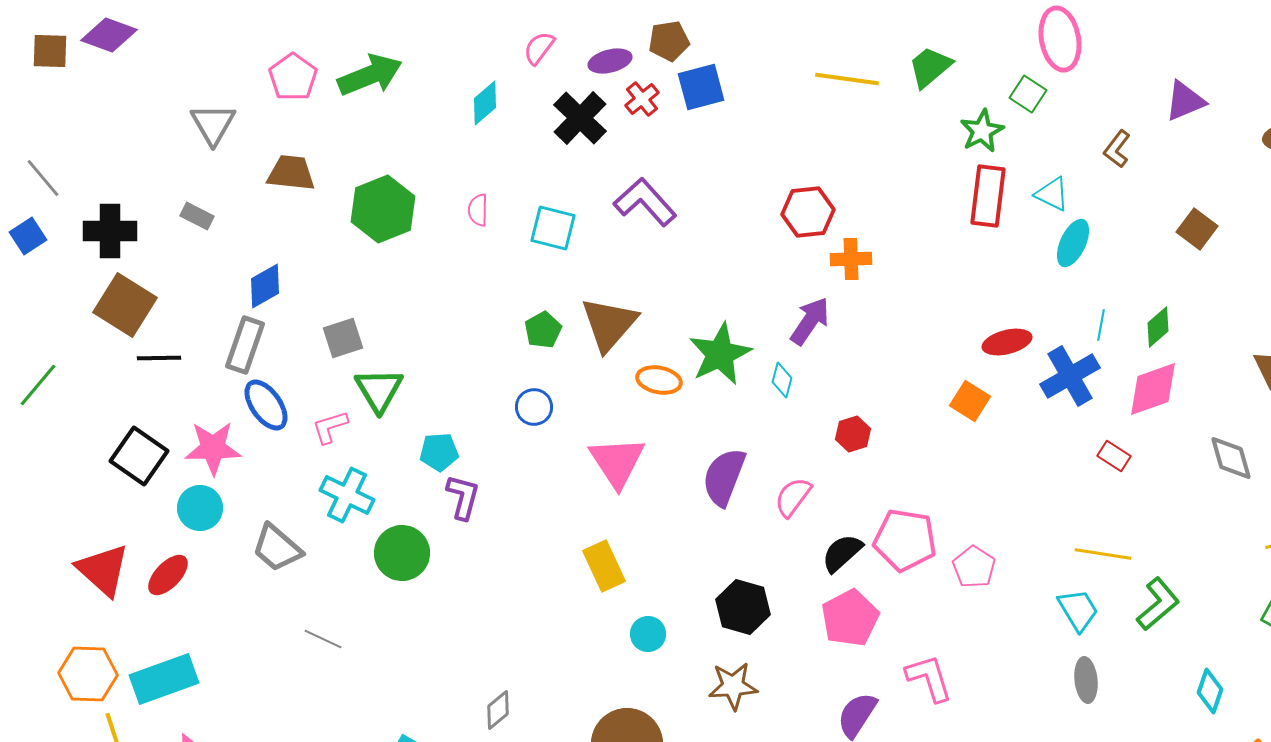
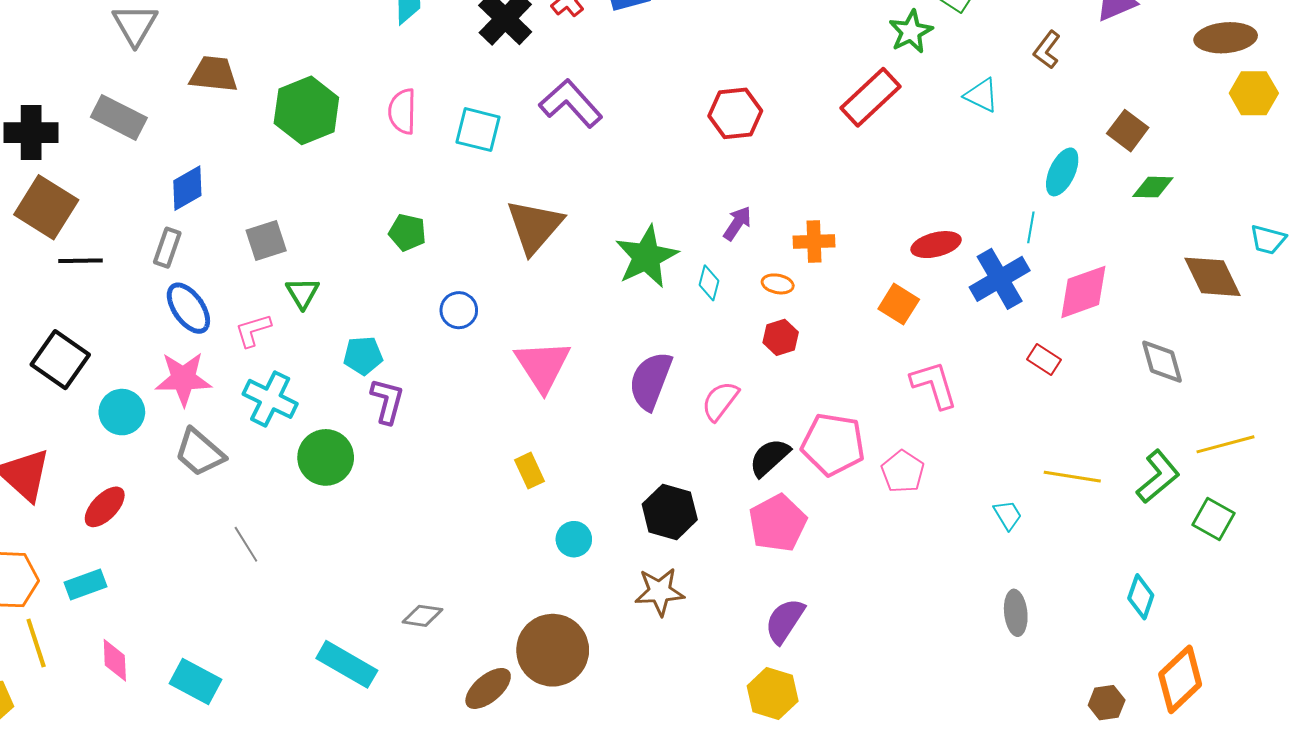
red rectangle: (988, 196) -> (870, 97), moved, turned 40
pink semicircle: (478, 210) -> (402, 111), size x1.4
gray rectangle: (197, 216) -> (119, 117), size x1.6
cyan ellipse: (1073, 243) -> (1062, 172), moved
orange cross: (851, 259) -> (814, 242), moved
purple arrow: (810, 321) -> (737, 223), size x0.7
green diamond: (1158, 327) -> (1153, 187), moved, turned 42
green pentagon: (543, 330) -> (407, 232), moved, turned -30
gray rectangle: (245, 345) -> (167, 248), size x0.7
orange ellipse: (659, 380) -> (778, 284), moved, size x0.7
green triangle: (379, 390) -> (302, 293), size x0.7
pink star: (213, 448) -> (183, 379), moved
yellow line: (1103, 554) -> (1072, 477), moved
yellow rectangle: (604, 566) -> (529, 471), size x0.7
red ellipse: (168, 575) -> (105, 507), moved
green L-shape: (1158, 604) -> (1158, 477), moved
cyan trapezoid: (1078, 610) -> (1008, 515), size x0.7
gray line: (323, 639) -> (246, 544), turned 33
pink L-shape: (929, 678) -> (934, 385), moved
cyan rectangle: (164, 679) -> (86, 585), size x0.6
gray ellipse: (1086, 680) -> (1016, 613), moved
gray diamond: (498, 710) -> (423, 616), turned 48

